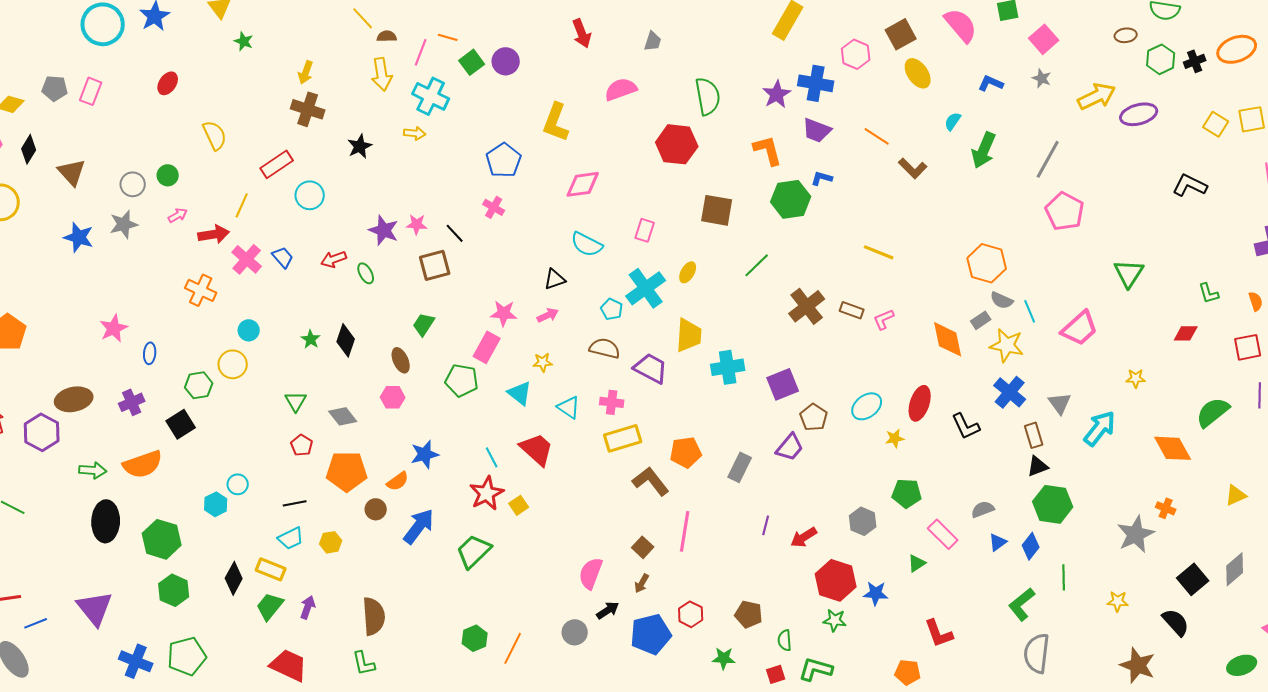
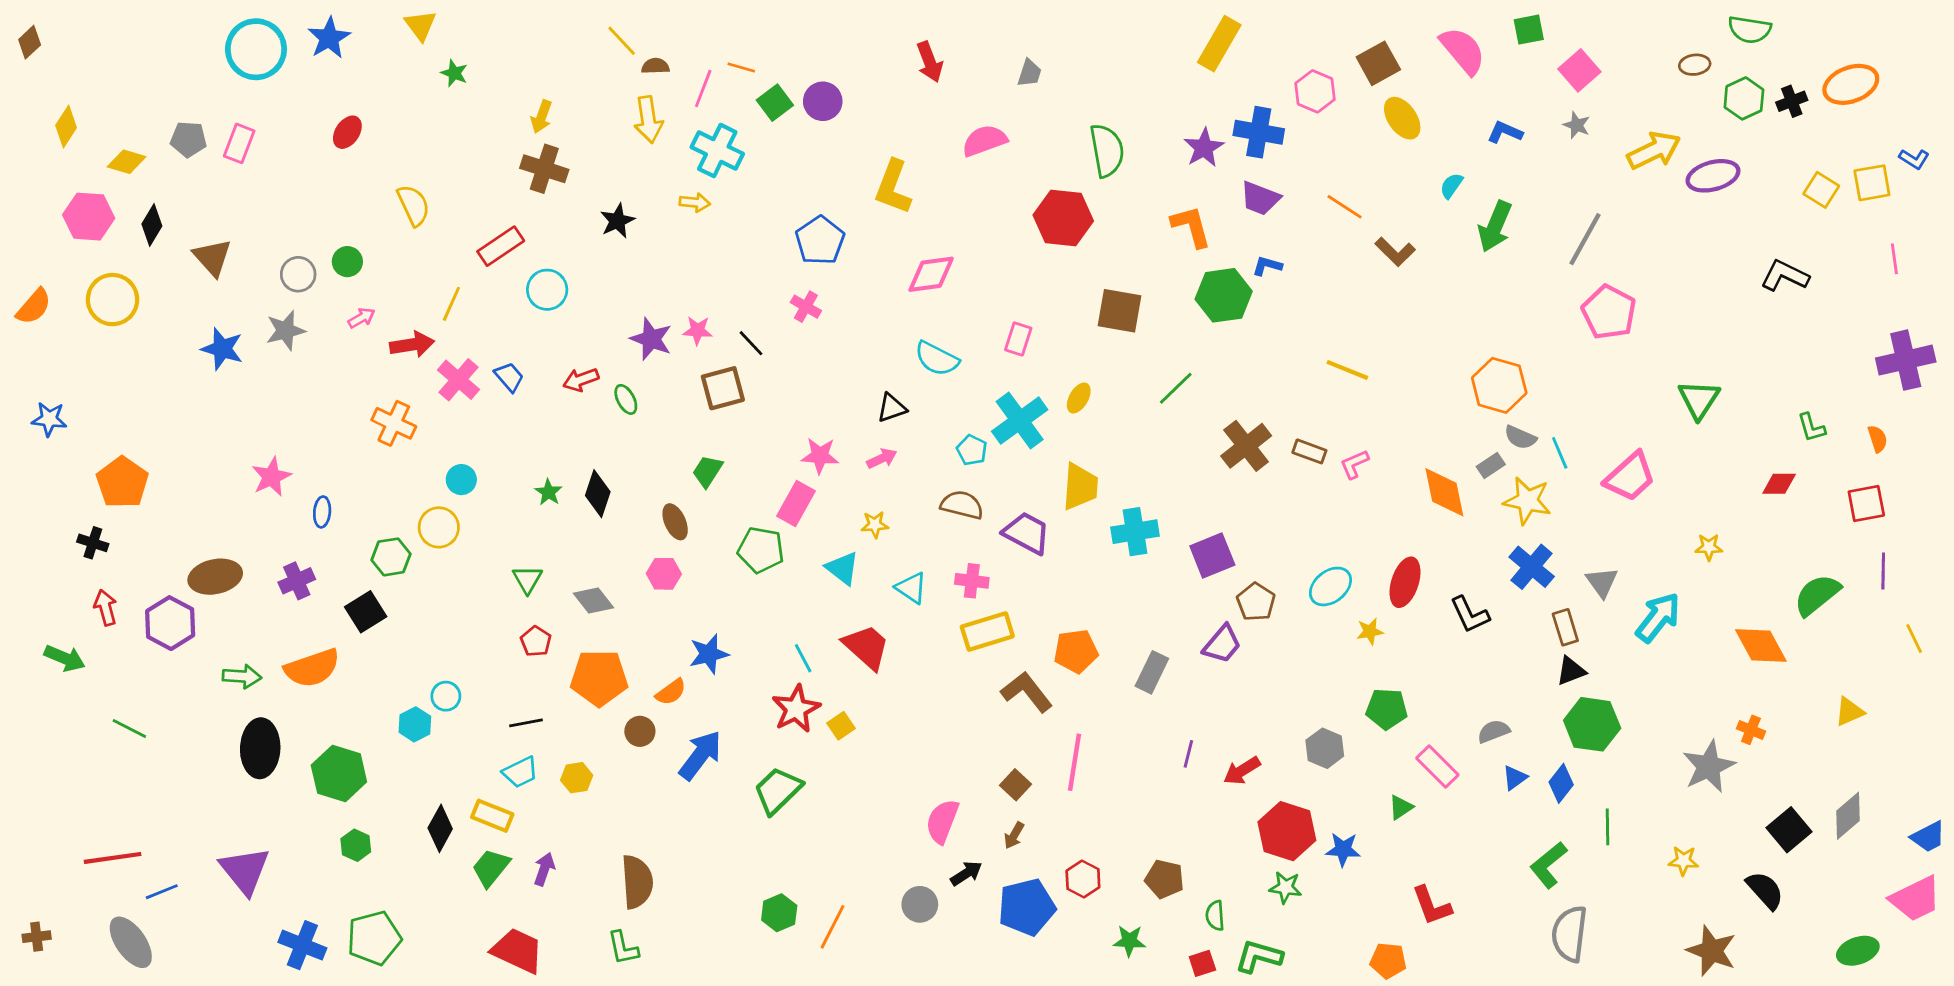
green hexagon: (174, 590) -> (356, 845), size x0.7

